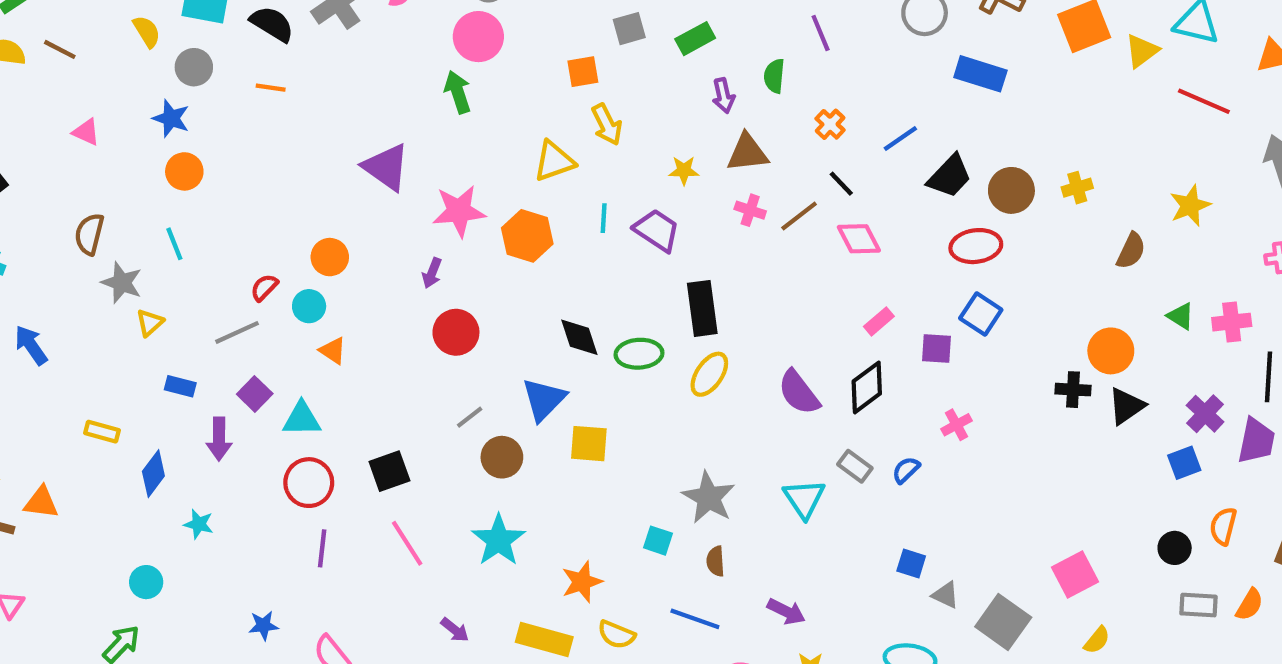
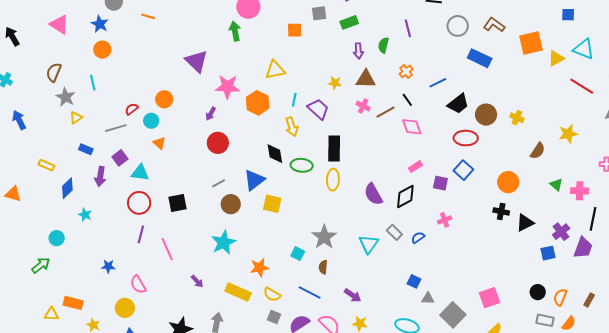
yellow arrow: (607, 124) -> (292, 127), moved
pink triangle: (86, 132) -> (59, 25), size x1.5
yellow cross: (1077, 188) -> (517, 118), turned 32
orange circle: (1111, 351) -> (508, 182), moved
yellow ellipse: (709, 374) -> (333, 180), turned -40
orange semicircle: (1223, 526) -> (560, 297), moved
pink line: (407, 543) -> (167, 249), moved
gray triangle: (945, 595) -> (428, 298), turned -32

